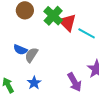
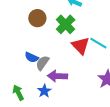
red triangle: (67, 22) -> (81, 46), moved
purple arrow: (75, 82) -> (57, 76), moved, turned 120

